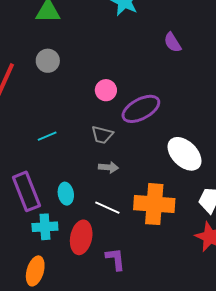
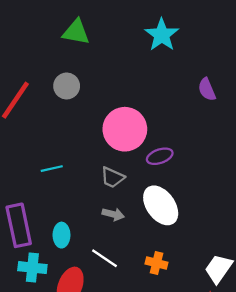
pink circle: (106, 90) -> (125, 129), size x1.8
purple ellipse: (141, 109) -> (160, 156), size x0.6
white ellipse: (184, 154) -> (161, 205), moved
orange cross: (154, 204) -> (157, 263), size x0.5

